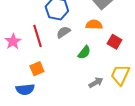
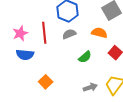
orange square: (37, 69) -> (46, 82), moved, turned -32
blue semicircle: (25, 89) -> (25, 55), moved

